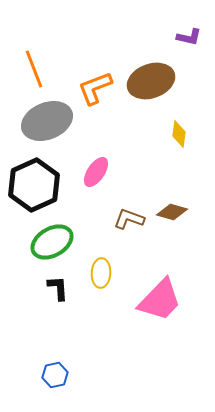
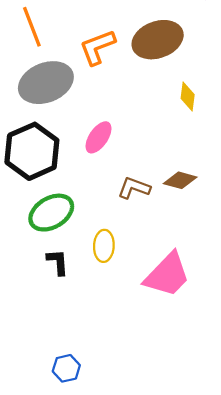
blue hexagon: (55, 375) -> (66, 368), moved

